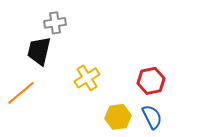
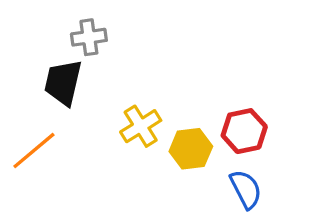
yellow hexagon: (118, 117) -> (191, 149), moved

